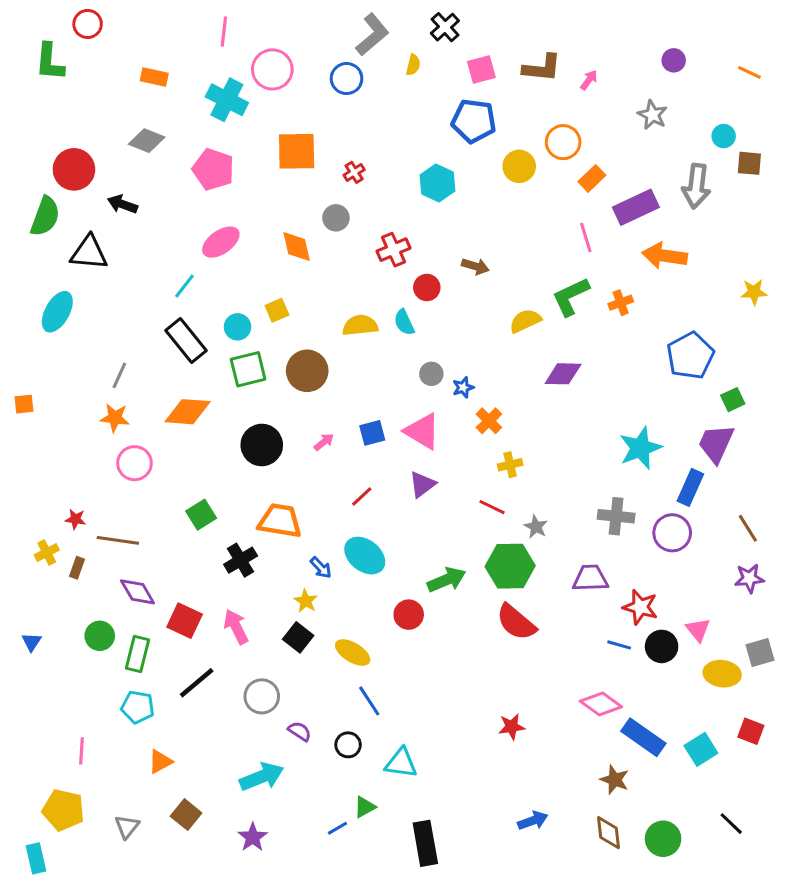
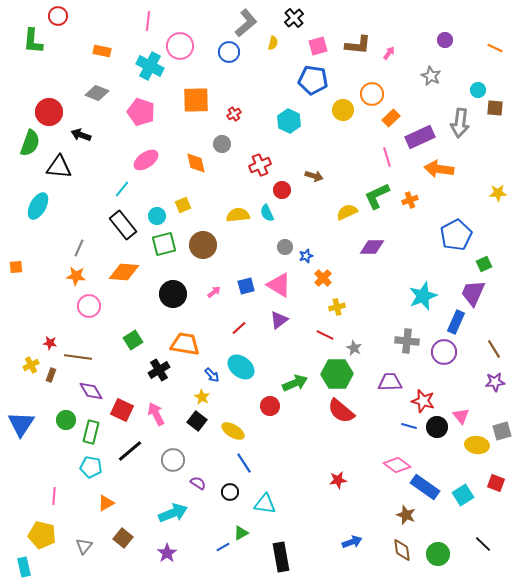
blue triangle: (32, 642) -> (21, 424), size x2.0

